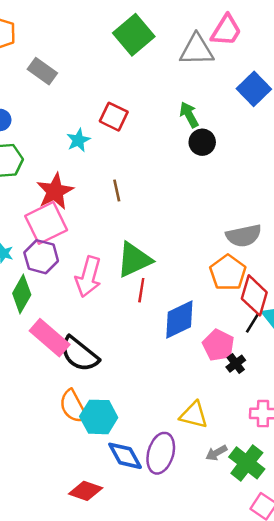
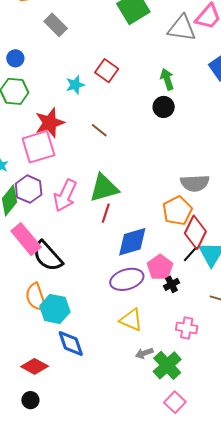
black circle: (202, 142) -> (164, 107), moved
brown line: (117, 191) -> (99, 130), turned -48
purple hexagon: (41, 257) -> (29, 189), moved
purple ellipse: (161, 453) -> (127, 279), moved, turned 48

